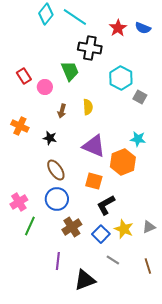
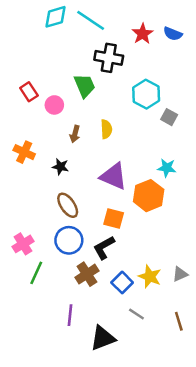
cyan diamond: (46, 14) -> (56, 17), turned 35
black L-shape: (106, 205) -> (104, 248), moved

